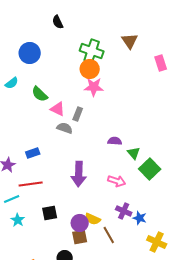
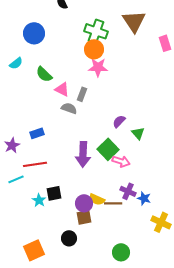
brown triangle: (130, 41) -> (134, 21), size x1.4
purple semicircle: (115, 141) -> (119, 121), turned -48
green square: (150, 169) -> (108, 149), moved
cyan star: (18, 220) -> (39, 200), moved
brown line: (109, 235) -> (113, 203), moved, turned -60

